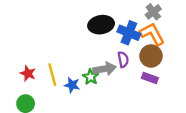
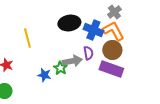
yellow line: (52, 75) -> (27, 38), moved
purple rectangle: (150, 78) -> (111, 69), size x1.6

